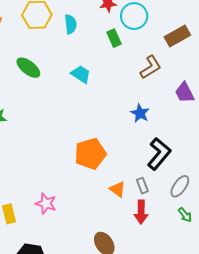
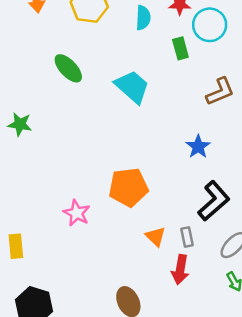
cyan semicircle: (71, 24) -> (143, 18), moved
cyan trapezoid: (81, 74) -> (132, 87), size x1.4
pink star: (46, 204) -> (77, 213), moved

